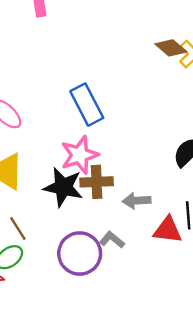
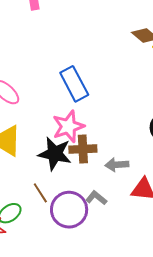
brown line: (18, 229) -> (40, 193), moved

